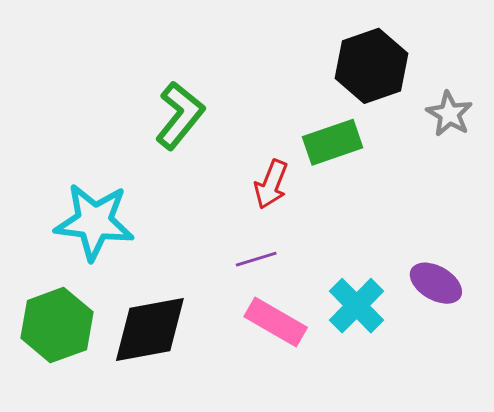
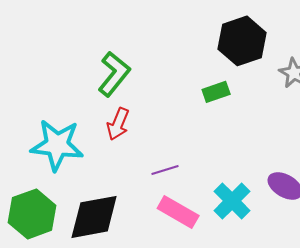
green rectangle: (333, 142) -> (216, 92), size x0.7
red arrow: (271, 184) -> (118, 124), moved

